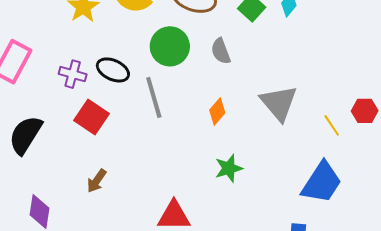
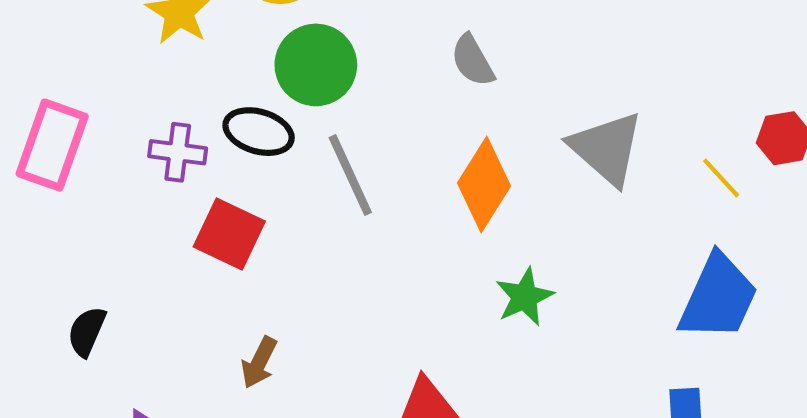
green circle: (170, 46) -> (316, 65), moved
orange diamond: (217, 112) -> (484, 184), size x1.6
black semicircle: (25, 135) -> (87, 331), moved, size x0.6

